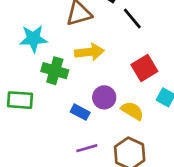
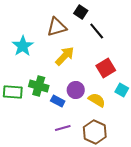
cyan star: (33, 39) -> (23, 46), turned -30
yellow arrow: (90, 52) -> (65, 56), turned -40
green cross: (55, 71) -> (39, 86), moved

